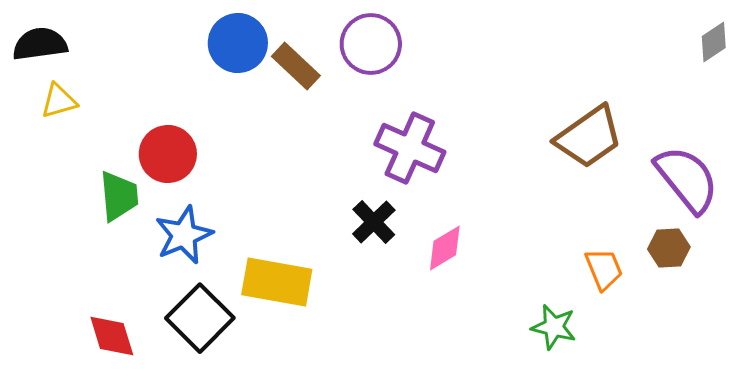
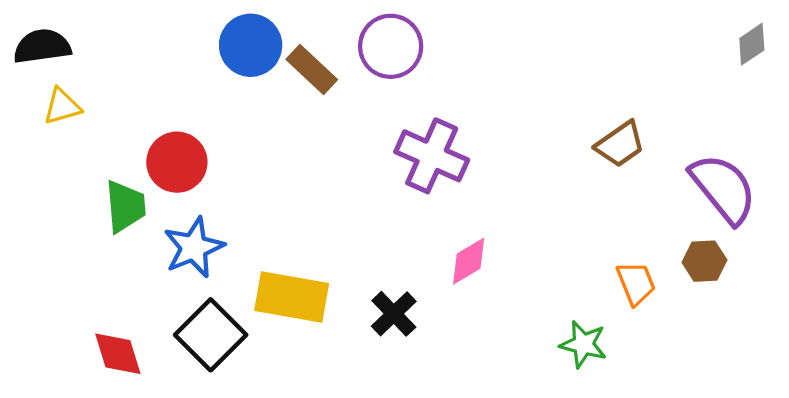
brown trapezoid: (589, 137) -> (620, 144), size x0.7
black cross: (374, 222) -> (394, 314), moved

